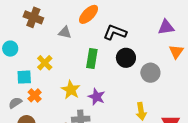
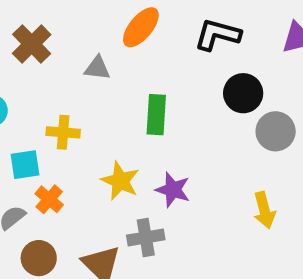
brown cross: (33, 17) -> (32, 44), turned 30
black L-shape: (115, 32) -> (218, 35), moved
black circle: (126, 58) -> (243, 93), moved
yellow cross: (45, 63) -> (63, 132), turned -35

